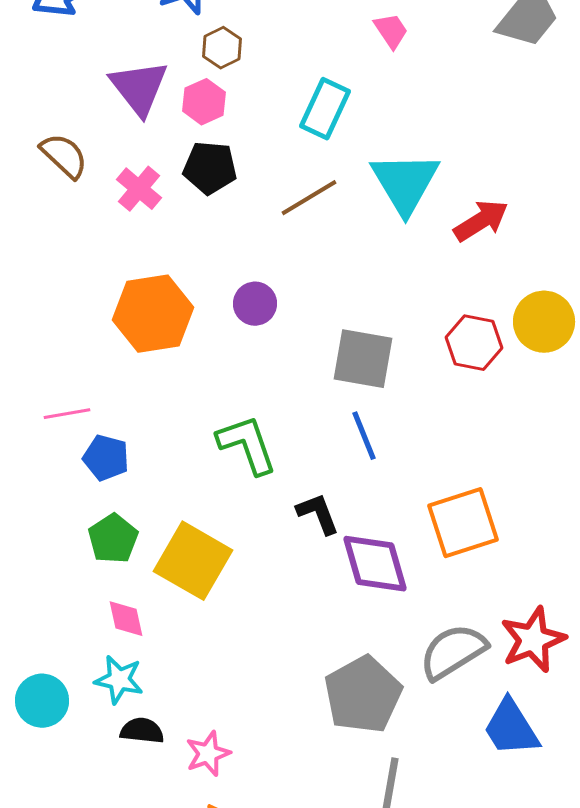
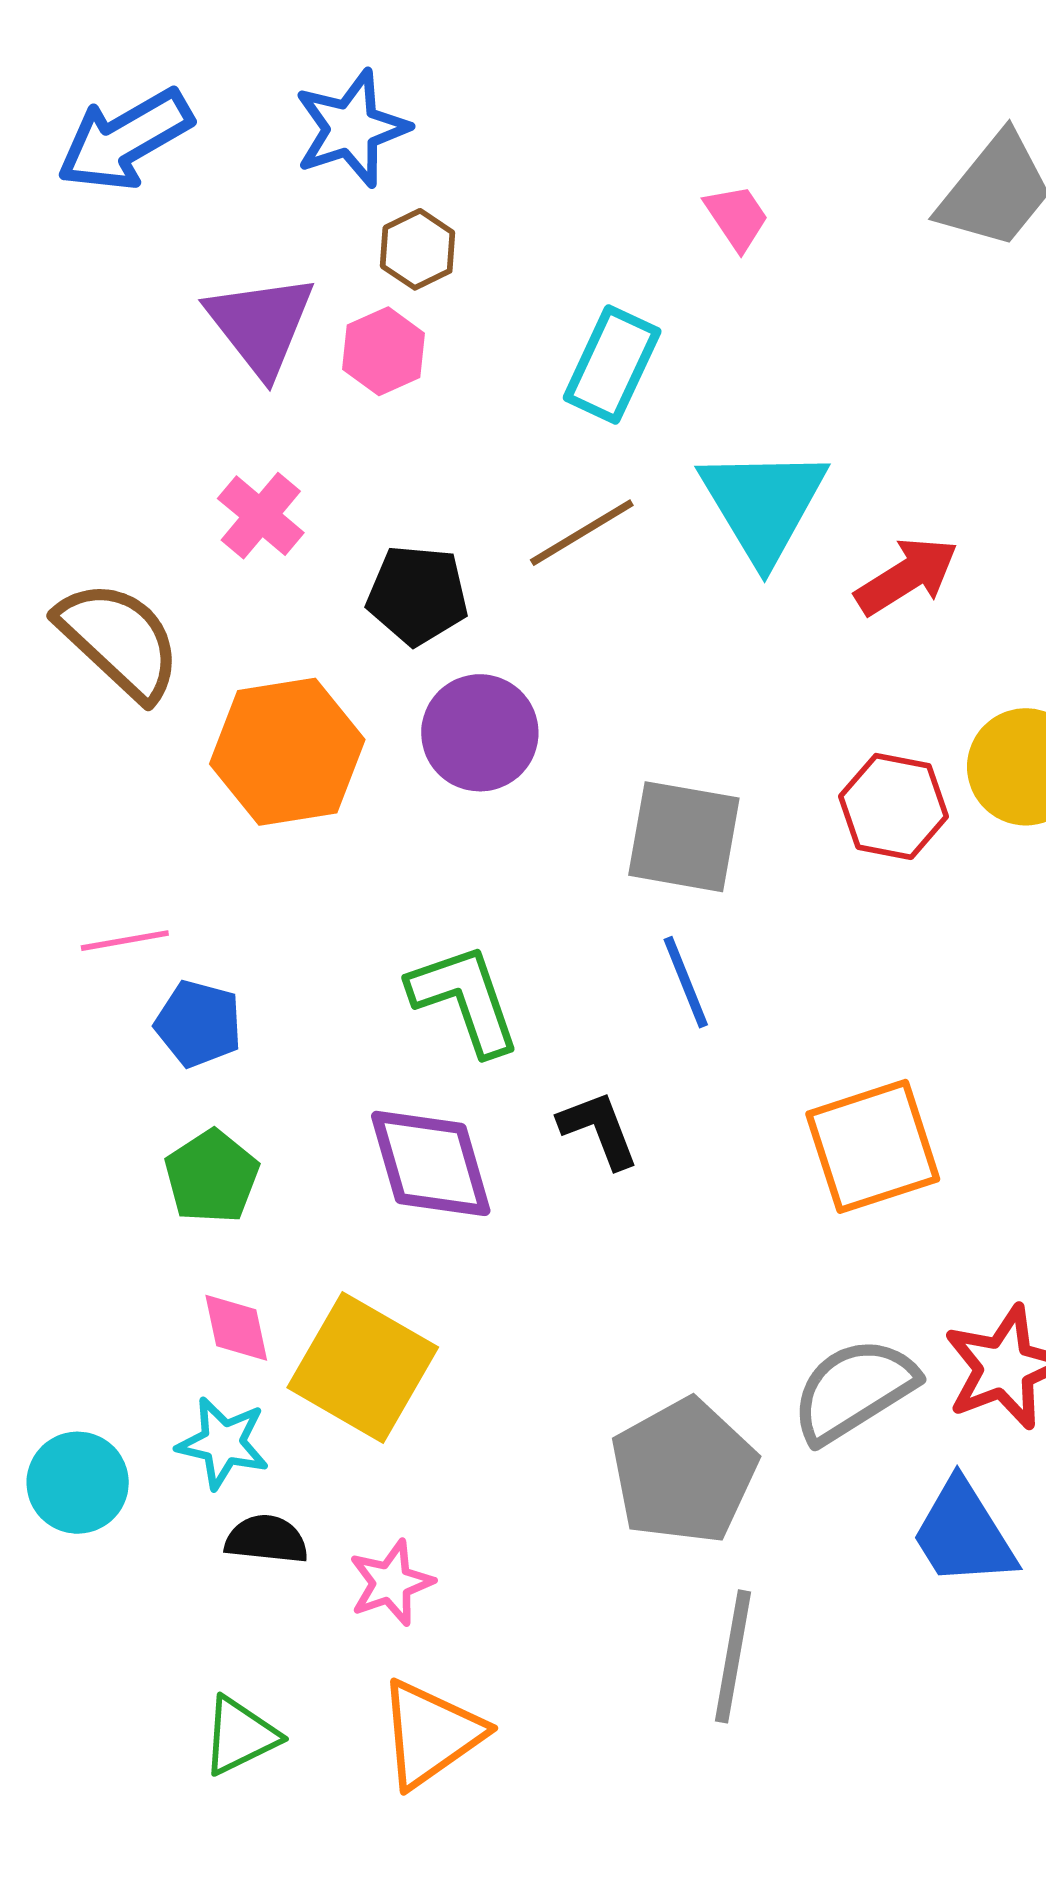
brown semicircle: (64, 156) -> (119, 640), moved, size x1.4
black pentagon: (210, 168) -> (418, 595), moved
purple circle: (255, 304) -> (480, 733), size x1.4
yellow square: (193, 561) -> (363, 1367), moved
purple diamond: (375, 564) -> (431, 1163), moved

